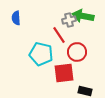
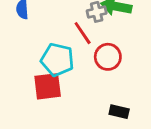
red square: (64, 73) -> (48, 86), moved

